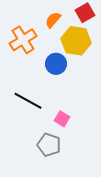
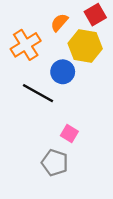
black line: (28, 101) -> (38, 93), moved

